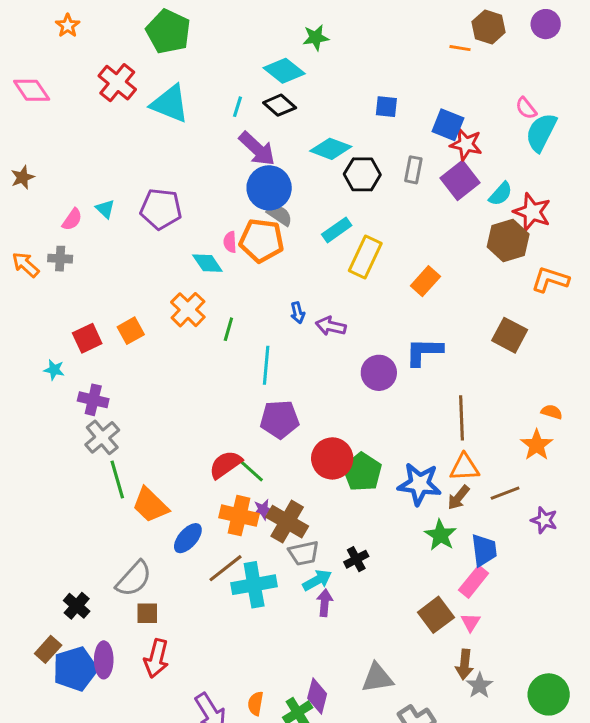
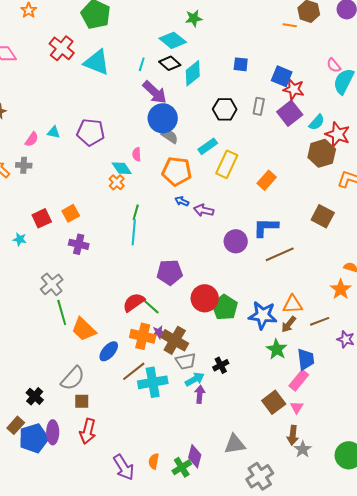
cyan diamond: (331, 149) -> (193, 73), moved, turned -60
cyan triangle: (105, 209) -> (54, 132), turned -32
orange pentagon: (262, 241) -> (177, 171), moved
orange cross: (188, 310) -> (117, 182), moved, size x0.7
blue arrow: (298, 313) -> (182, 201), turned 128
cyan line: (266, 365) -> (134, 232), moved
purple cross: (93, 400) -> (79, 244), moved
brown line: (461, 418) -> (280, 254), moved, turned 68

